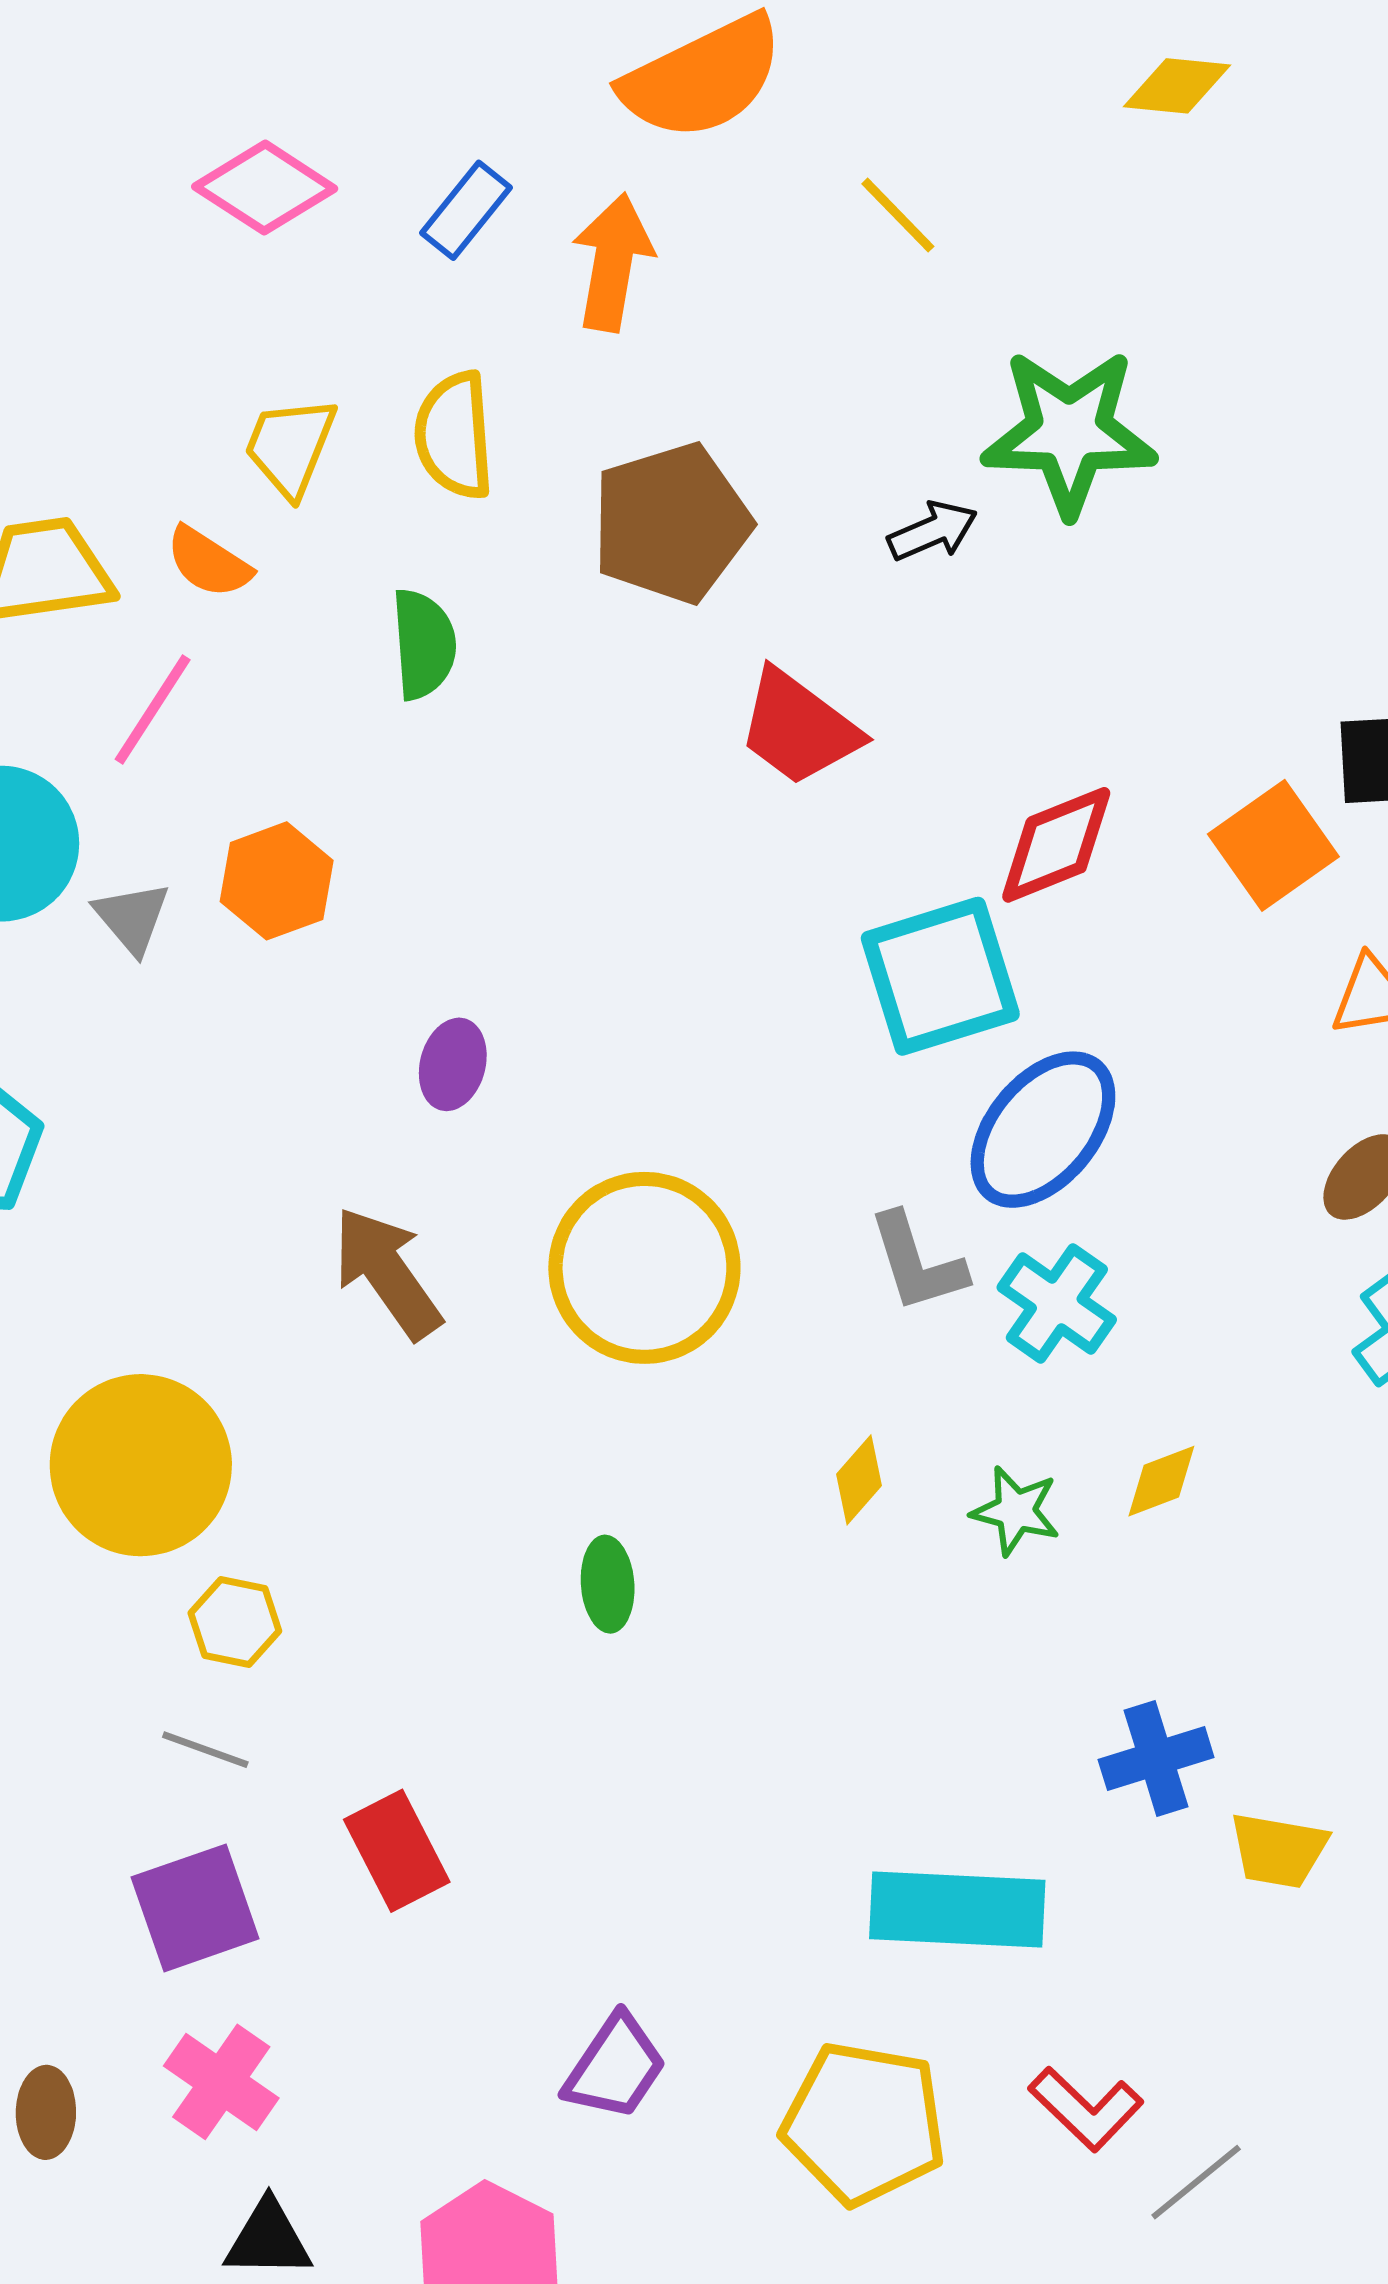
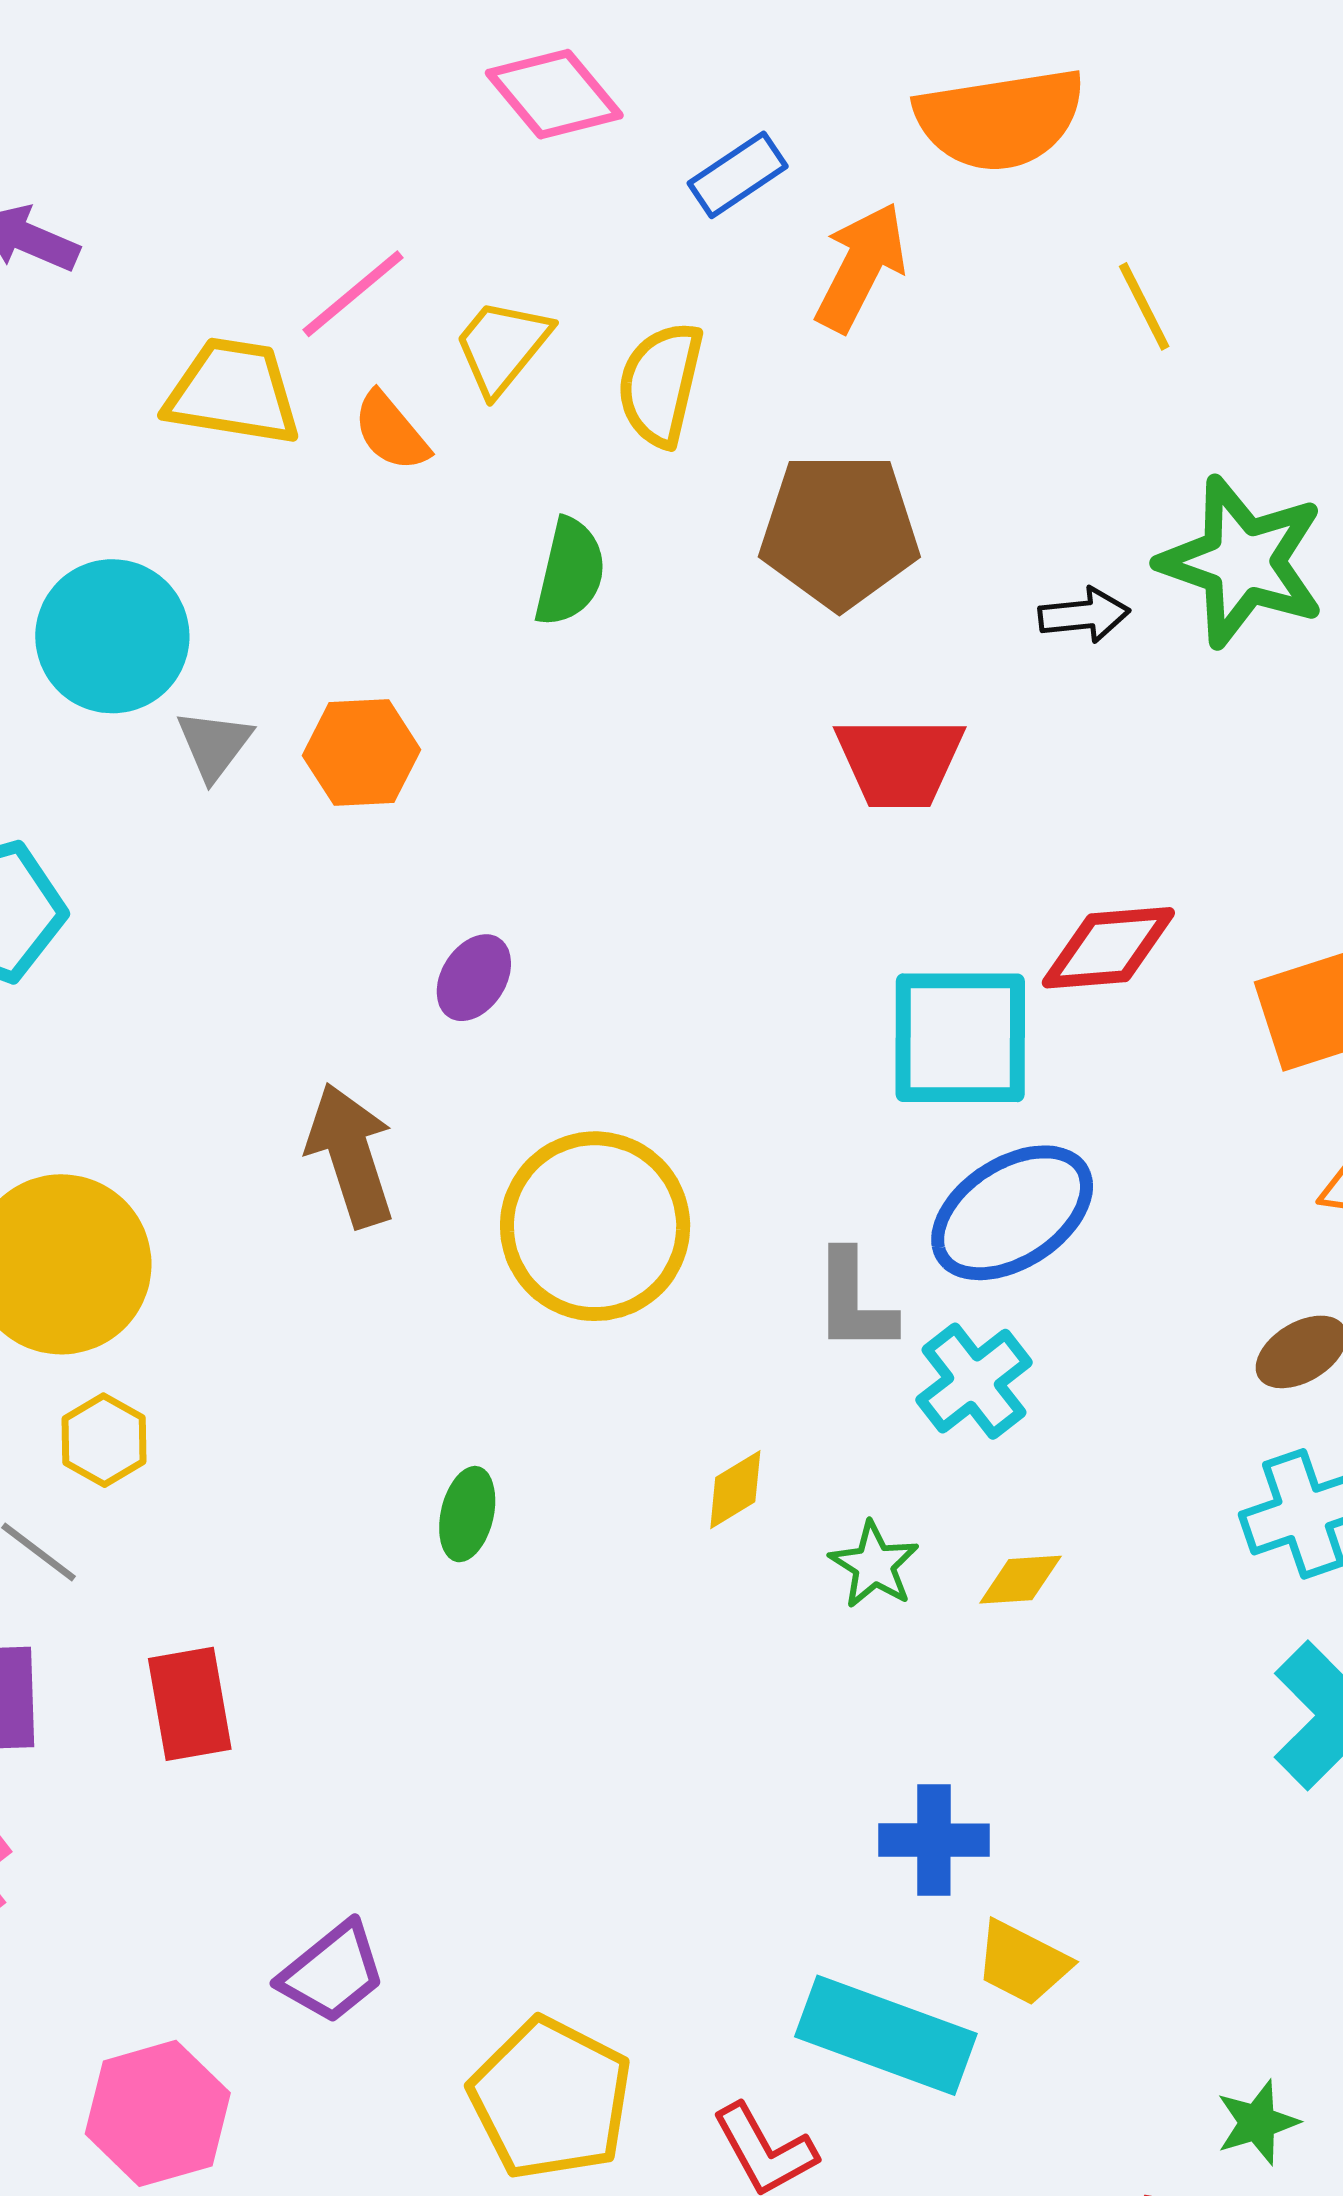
pink line: (153, 710) -> (353, 294), moved
red trapezoid: (799, 728) -> (900, 761), turned -54
cyan rectangle: (957, 1909) -> (886, 2035), moved

